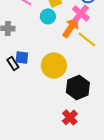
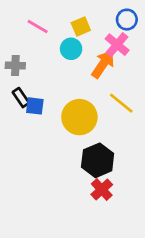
yellow line: (87, 39) -> (121, 103), moved
black rectangle: (13, 63) -> (21, 98), moved
black hexagon: (78, 87) -> (98, 160), moved

